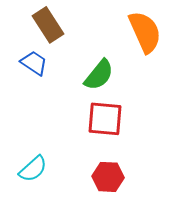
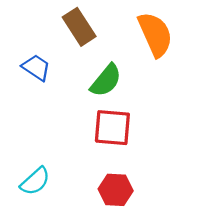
brown rectangle: (48, 25) -> (79, 27), moved

